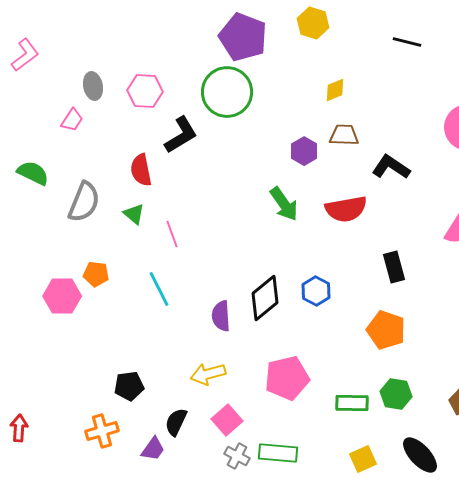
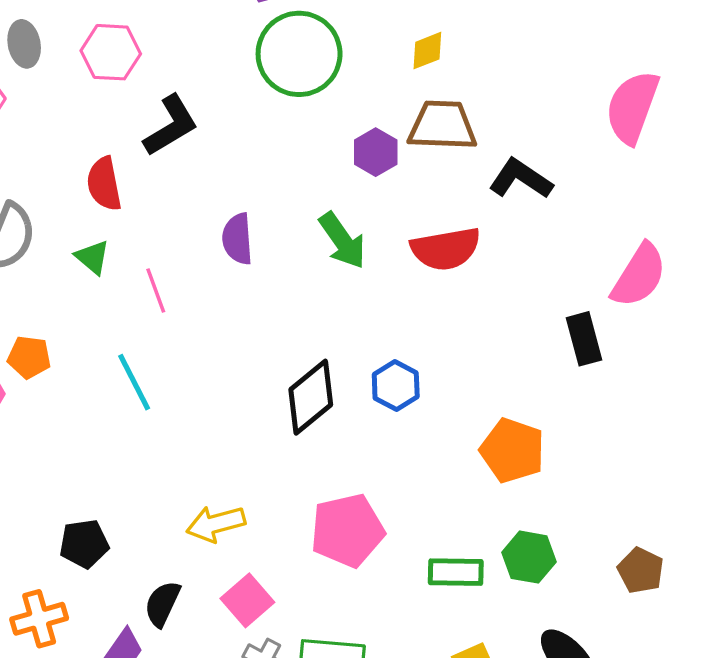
green circle: (227, 92) -> (299, 54), moved
brown trapezoid: (344, 135) -> (442, 126), size x1.4
black rectangle: (394, 267) -> (584, 339), moved
purple semicircle: (221, 316) -> (237, 239), moved

